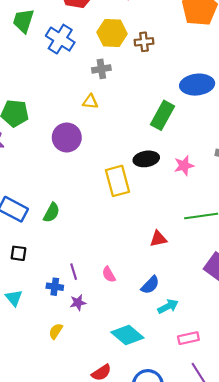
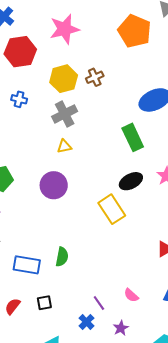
blue cross: (60, 39) -> (19, 99), size x0.6
gray cross: (101, 69) -> (65, 114), size x1.4
green rectangle: (163, 115) -> (133, 137), turned -36
blue cross: (55, 287) -> (87, 322), turned -35
purple star: (78, 303) -> (121, 328), moved

